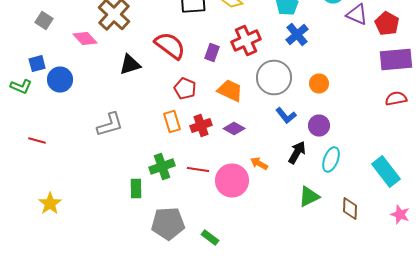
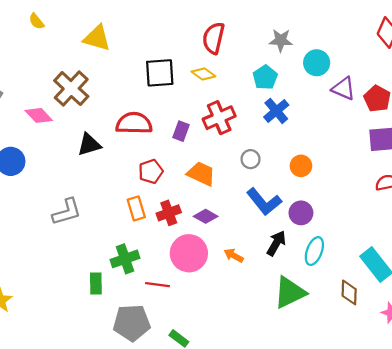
red semicircle: (170, 46) -> (134, 123), turned -36
gray circle: (274, 78) -> (251, 159), size x0.5
red pentagon: (185, 88) -> (151, 171), turned 30
blue L-shape: (286, 116) -> (264, 202), size x1.5
red line: (198, 170) -> (158, 285), moved
pink circle: (232, 180) -> (189, 253), moved
green triangle: (309, 196) -> (290, 292), size x1.4
brown diamond: (350, 208) -> (349, 292), moved

